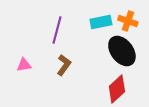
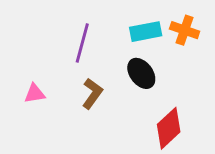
black ellipse: (122, 51) -> (141, 73), moved, size x0.7

